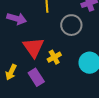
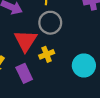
gray circle: (71, 25) -> (50, 23), moved

